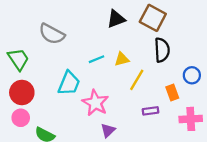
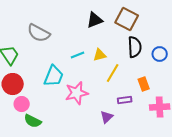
blue circle: (192, 75) -> (160, 54), moved
pink star: (95, 103) -> (77, 93), turned 30
pink circle: (21, 118) -> (22, 104), moved
purple triangle: (108, 130) -> (107, 117), moved

